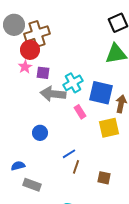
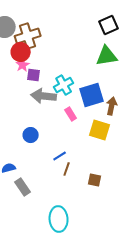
pink star: (25, 67) -> (23, 65), moved
blue square: (101, 93) -> (92, 95), turned -30
yellow square: (109, 128) -> (100, 130), turned 30
gray rectangle: (32, 185) -> (23, 187), turned 36

